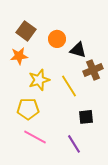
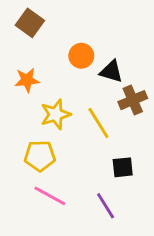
brown square: (26, 31) -> (30, 23), moved

